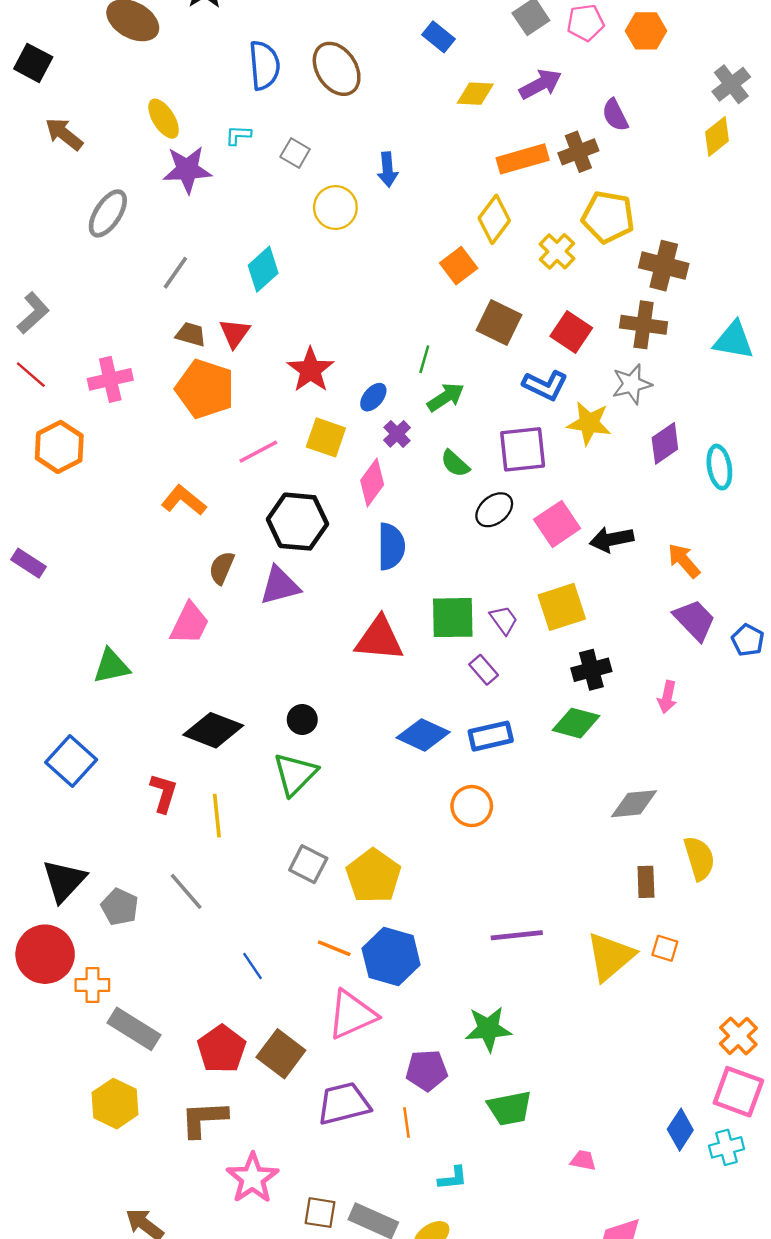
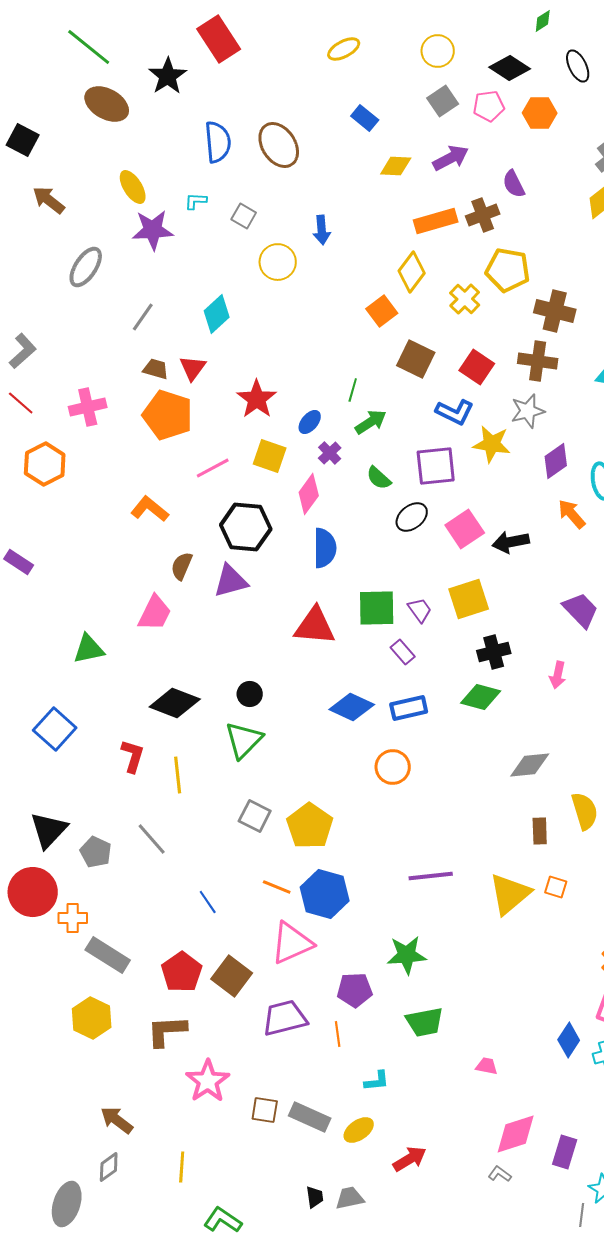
orange arrow: (684, 561) -> (572, 514), moved

